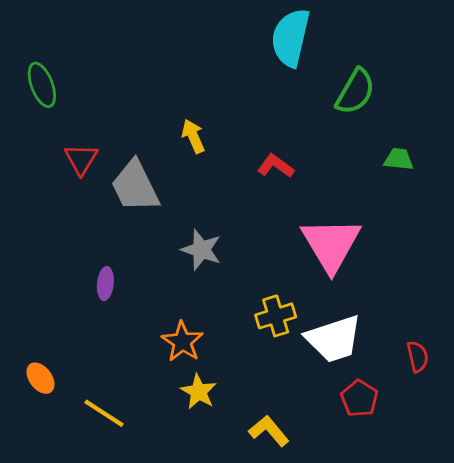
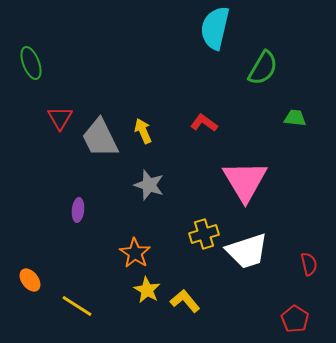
yellow arrow: (193, 136) -> (143, 131), moved
red pentagon: (359, 398) -> (295, 319), moved
yellow L-shape: (269, 431) -> (185, 301), moved

